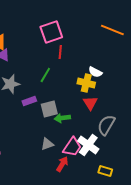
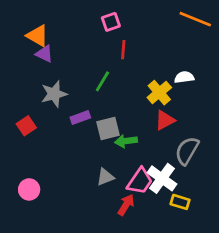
pink square: (51, 32) -> (111, 22), size x0.6
white semicircle: (95, 72) -> (184, 77), moved, turned 144
yellow cross: (86, 83) -> (159, 93), turned 36
red triangle: (90, 103) -> (165, 120), turned 35
yellow rectangle: (105, 171) -> (180, 202), moved

